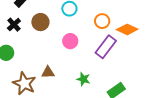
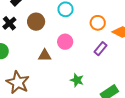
purple rectangle: (106, 47) -> (100, 49), size x0.6
brown triangle: (48, 72) -> (45, 55), moved

